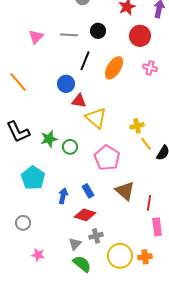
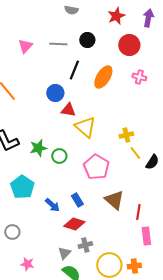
blue arrow: (63, 196) -> (52, 205), turned 119

